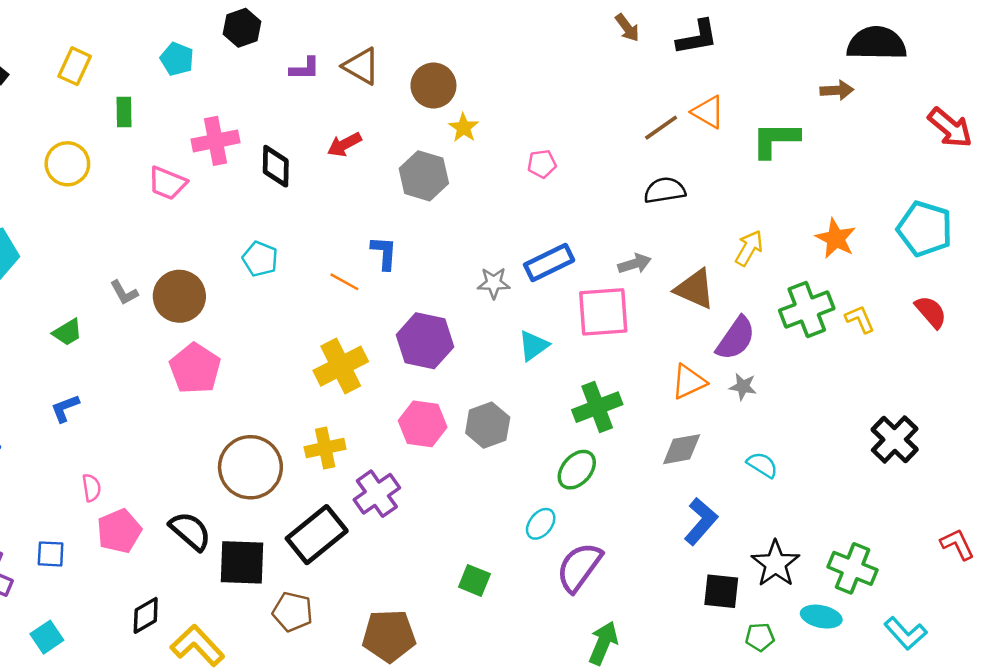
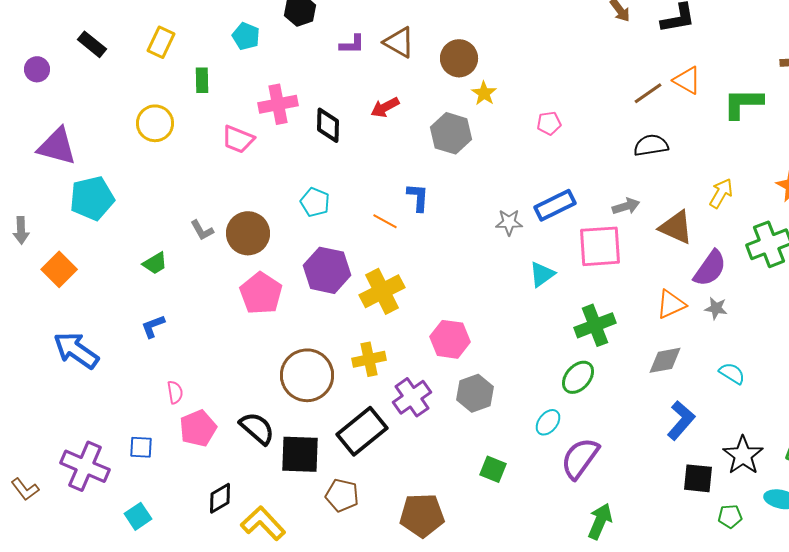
purple hexagon: (425, 341) -> (327, 270), moved
gray hexagon: (488, 425) -> (475, 393), moved

